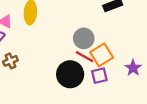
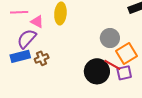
red line: (85, 57) -> (112, 65), moved

